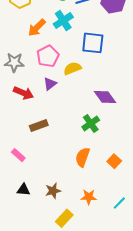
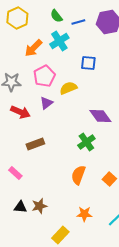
blue square: (93, 43) -> (88, 63), size x0.7
brown star: (53, 191) -> (39, 206), moved

